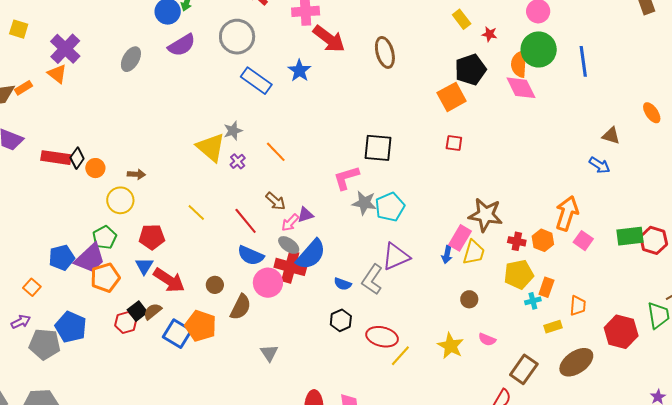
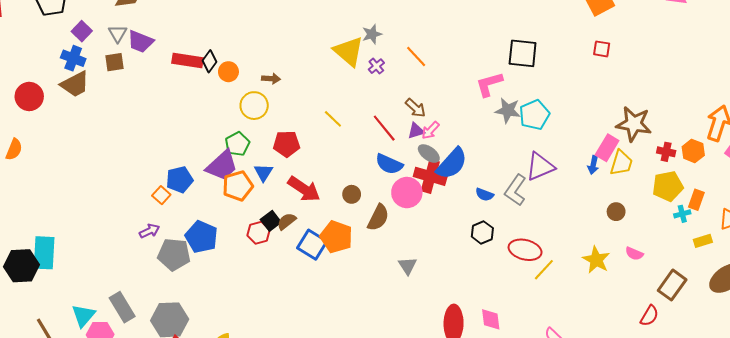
purple triangle: (305, 215) -> (416, 131), moved
blue pentagon: (62, 258) -> (179, 180), moved
blue triangle: (144, 266) -> (263, 173), moved

